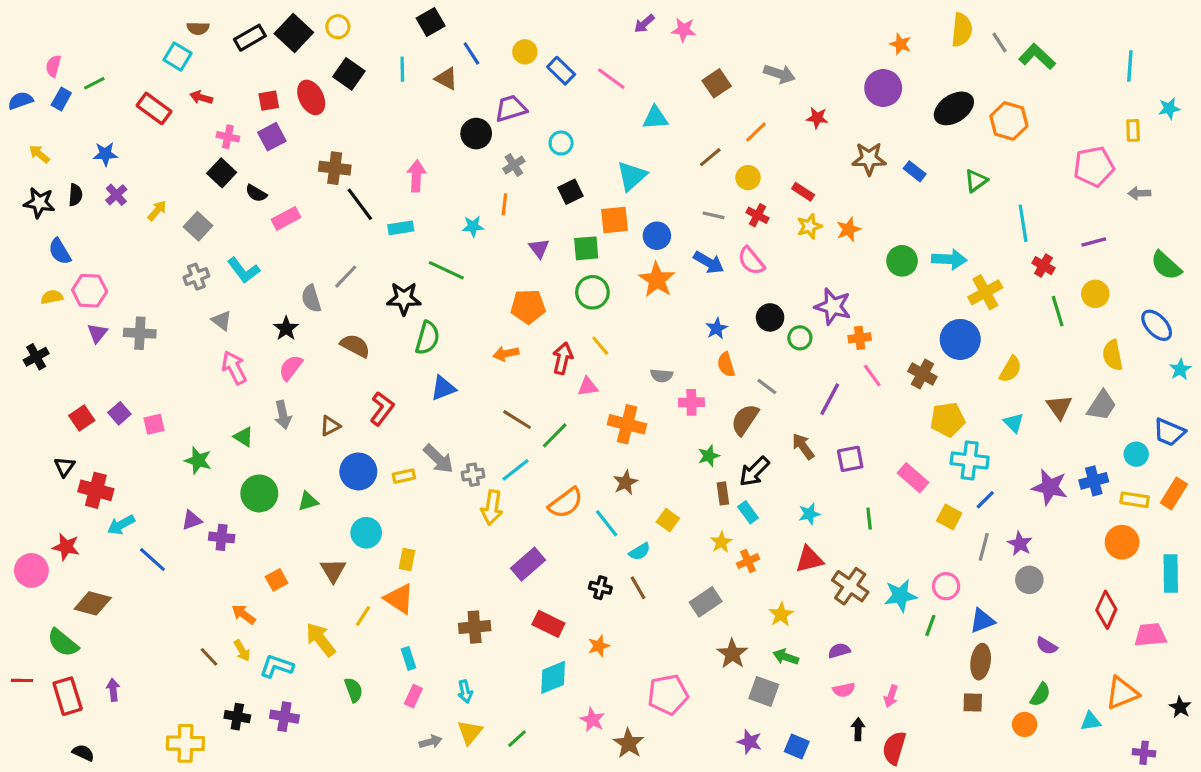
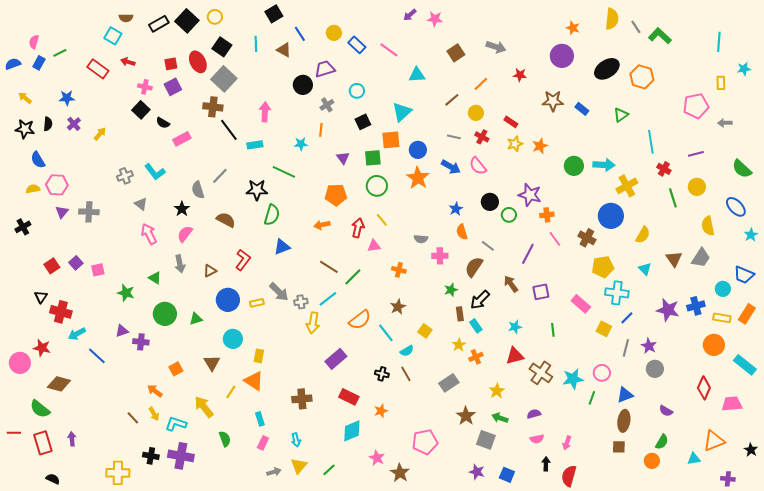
gray square: (198, 226) -> (224, 79), moved, size x1.4
orange cross: (627, 424) -> (399, 270), size x0.6
cyan rectangle: (1171, 574) -> (745, 365), turned -50
purple cross: (284, 717) -> (181, 456), size x1.4

